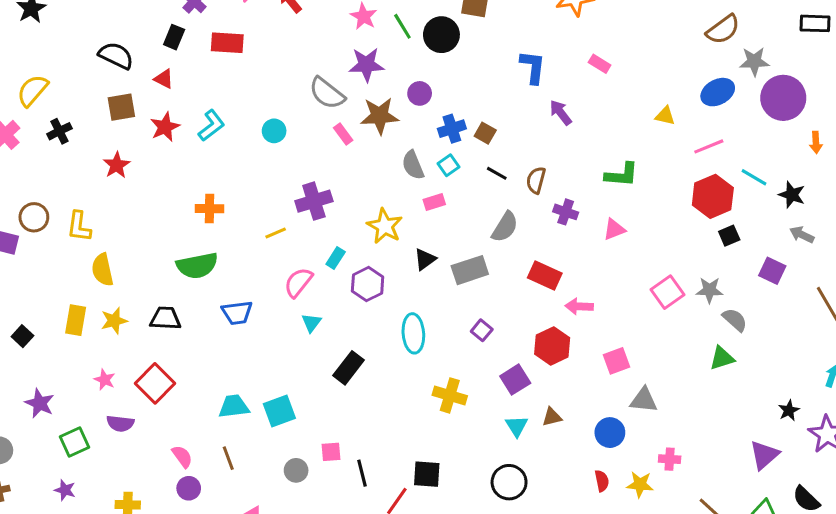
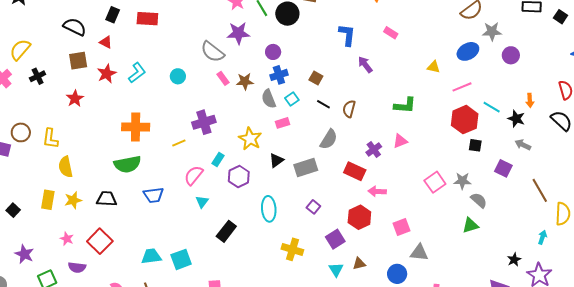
purple circle: (783, 98) -> (511, 55), size x0.6
brown star: (380, 116) -> (245, 81), moved, size x0.7
blue cross: (452, 129) -> (279, 75), moved
orange arrow: (816, 142) -> (530, 100), moved
orange cross: (210, 209) -> (136, 127), size x1.5
purple cross: (566, 212) -> (374, 150), moved, turned 35
black square: (729, 236) -> (475, 145), turned 32

